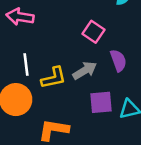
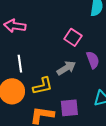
yellow L-shape: (54, 78) -> (43, 86), moved
purple square: (101, 102) -> (69, 108), moved

